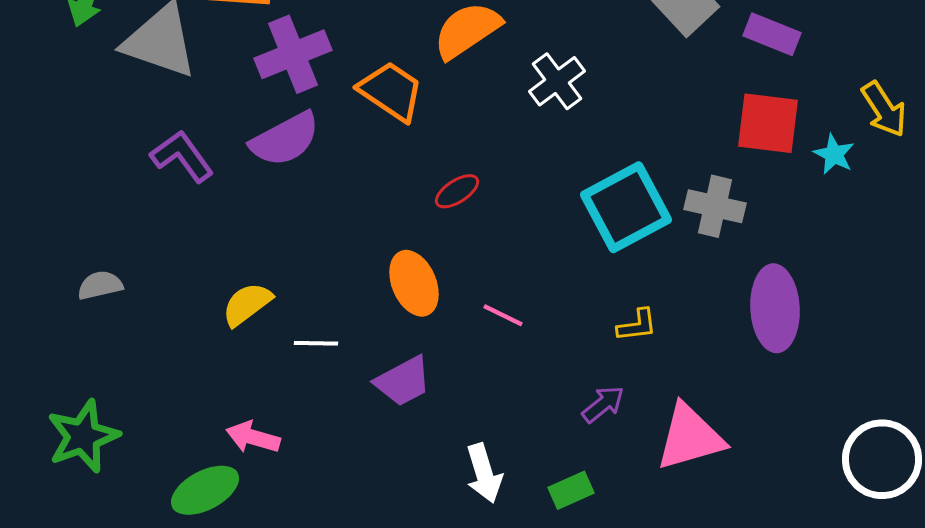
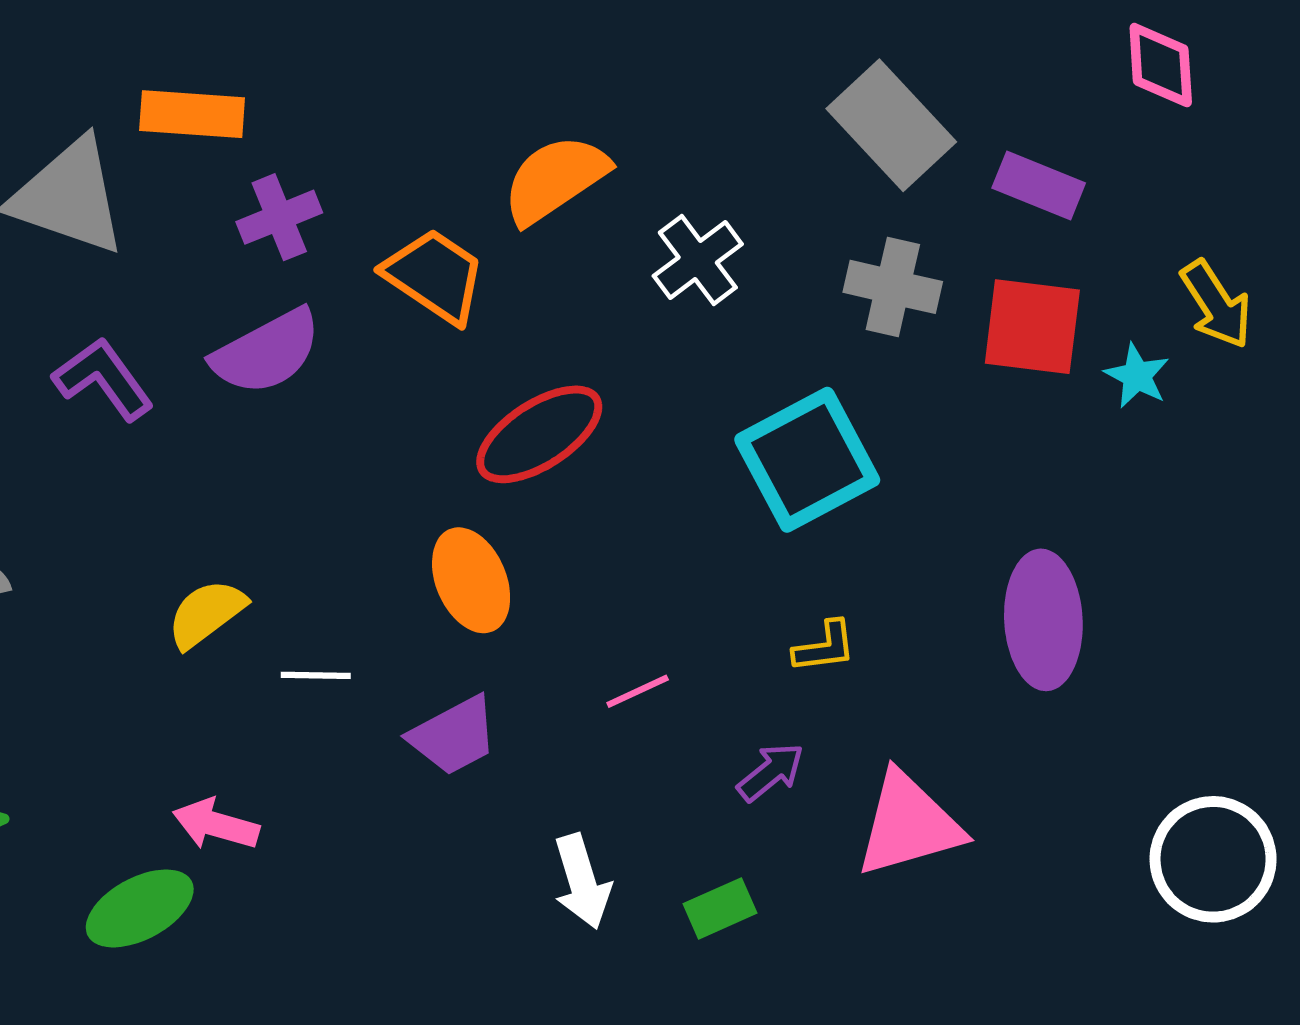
purple cross: (293, 54) -> (279, 217), size x0.7
red ellipse: (457, 191) -> (539, 434), size x1.8
gray cross: (715, 206) -> (893, 287), moved
pink line: (503, 315) -> (638, 691), moved, turned -51

